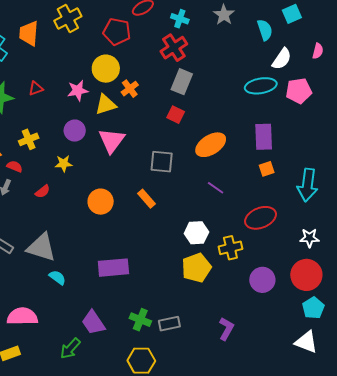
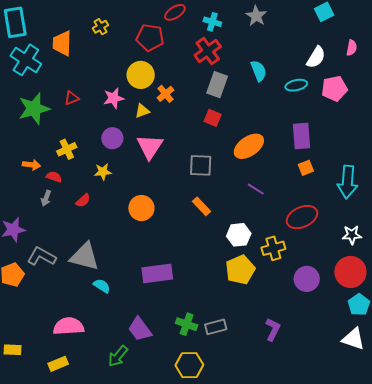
yellow cross: (68, 18) -> (101, 27), size x0.6
cyan semicircle: (265, 30) -> (259, 71), moved
cyan ellipse: (261, 86) -> (296, 85), size x0.7
yellow triangle: (106, 105) -> (142, 111), size x0.7
orange rectangle: (147, 199) -> (201, 206), moved

